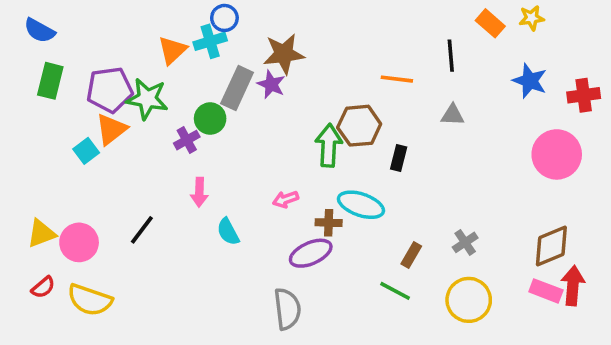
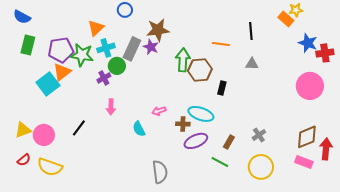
orange rectangle: (490, 23) -> (286, 19), moved
cyan cross: (210, 41) -> (106, 48), moved
blue star: (530, 81) -> (308, 43), moved
green arrow: (329, 145) -> (183, 60), moved
cyan square: (86, 151) -> (48, 84), size x1.6
cyan semicircle: (228, 232) -> (139, 129), moved
purple ellipse: (311, 253) -> (196, 141), moved
red arrow: (573, 286) -> (326, 149), moved

